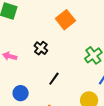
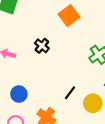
black line: (54, 79) -> (70, 93), moved

